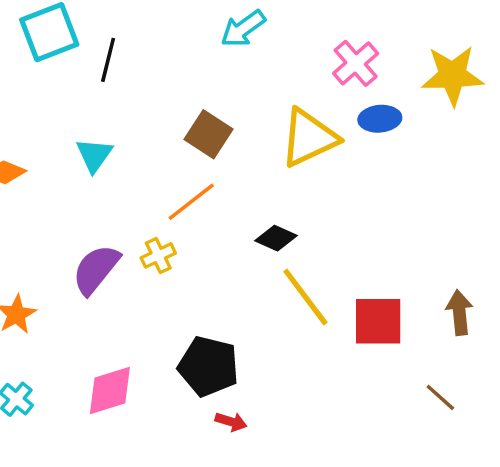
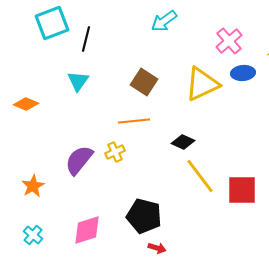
cyan triangle: (94, 155) -> (78, 81), moved
orange line: (191, 202) -> (134, 121), turned 32

